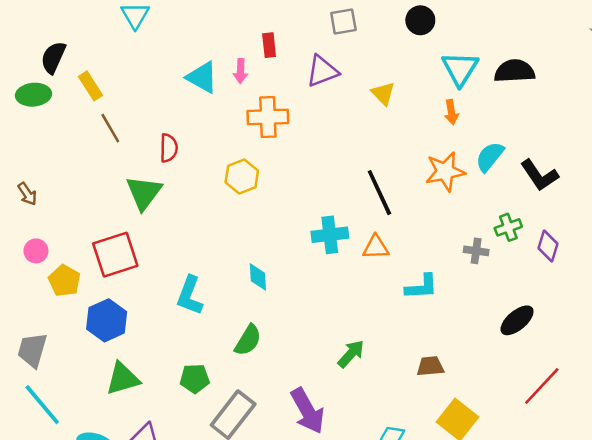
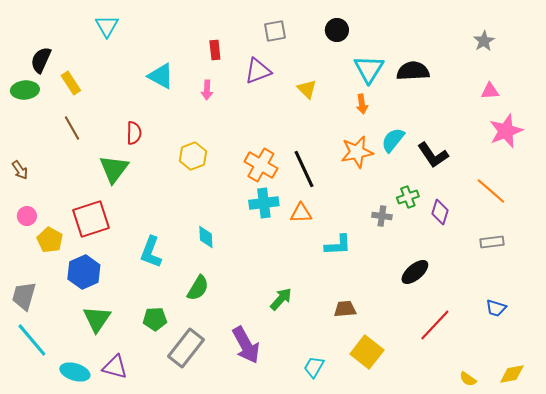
pink arrow: (241, 71) -> (207, 90), moved
orange cross: (268, 117) -> (261, 165), moved, turned 32
brown line: (110, 128) -> (72, 128), moved
green triangle: (123, 379) -> (97, 319), turned -40

